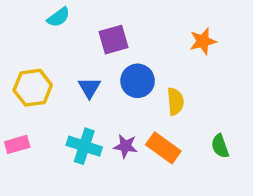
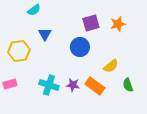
purple square: (113, 40) -> (91, 23), moved
blue triangle: (89, 88) -> (45, 34), moved
yellow semicircle: (175, 101) -> (111, 66), moved, turned 56

